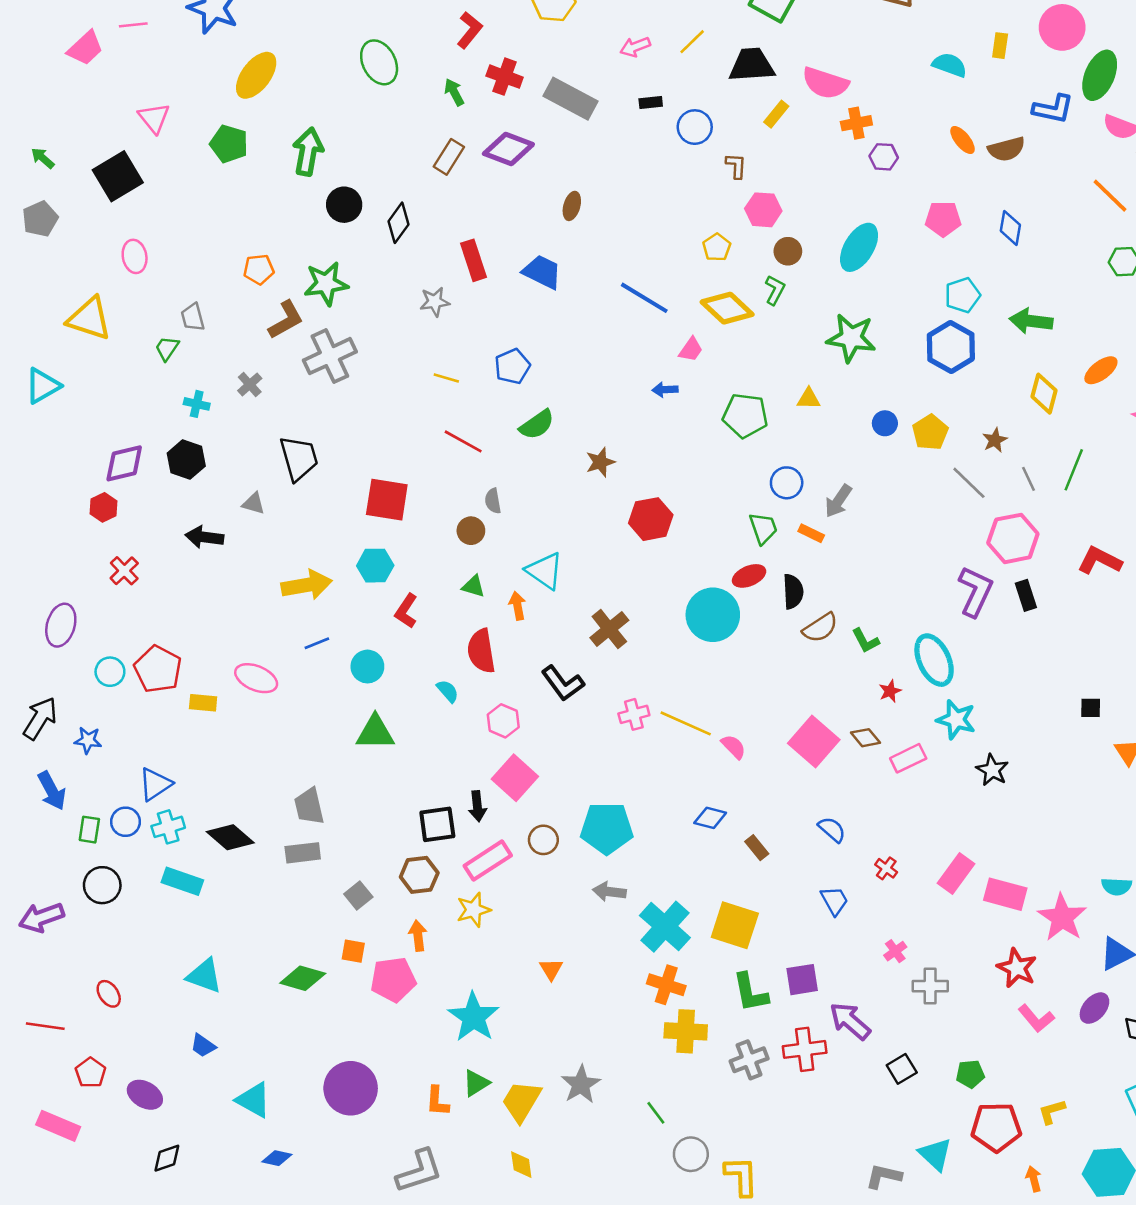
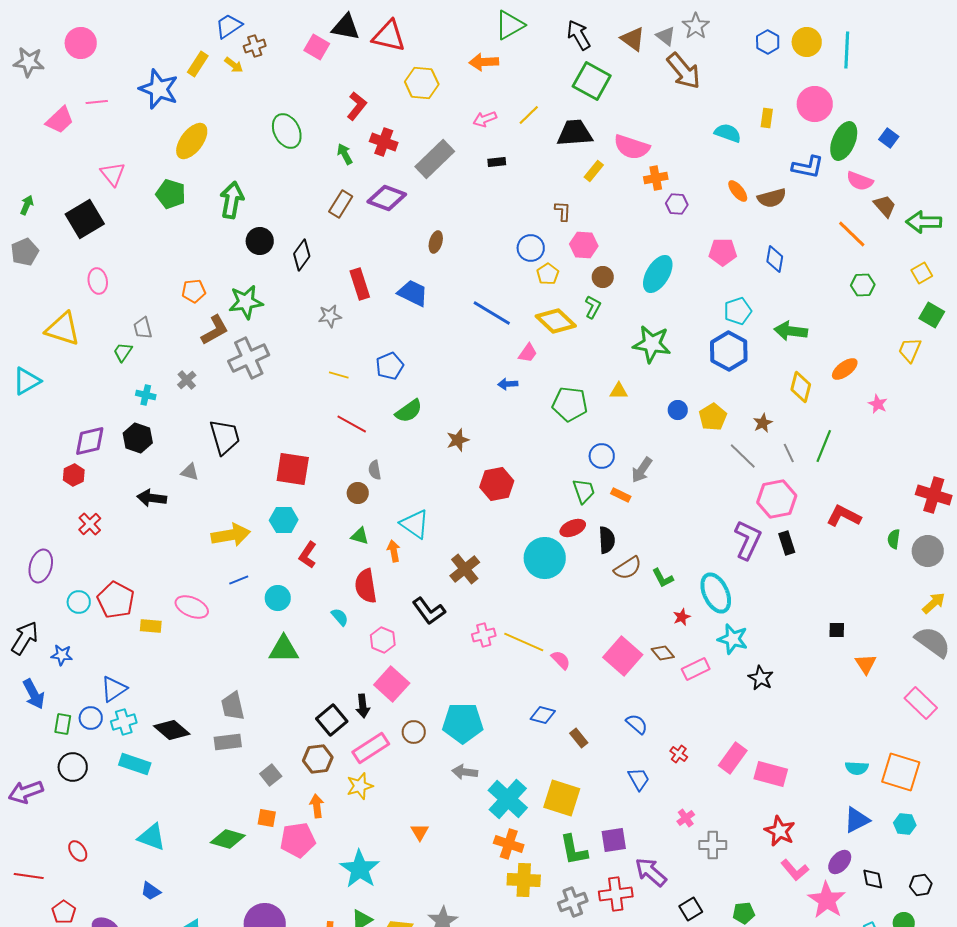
gray rectangle: (571, 99) -> (435, 159), turned -72
blue circle: (695, 127) -> (531, 248), moved
green arrow: (43, 158) -> (27, 205), turned 72
black square: (437, 824) -> (332, 720), turned -32
pink star: (1062, 917) -> (827, 900), moved

